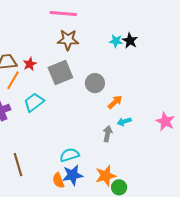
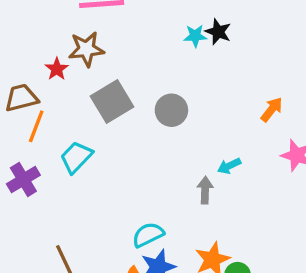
brown star: (68, 40) -> (86, 49), moved
red star: (30, 64) -> (57, 69), moved
orange arrow: (115, 102) -> (272, 110), moved

